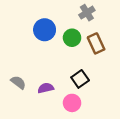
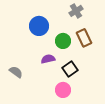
green circle: (72, 38) -> (63, 41), moved
purple semicircle: (46, 88) -> (48, 59), moved

